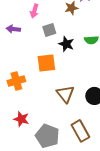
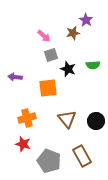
pink arrow: (34, 11) -> (44, 36), moved, turned -64
purple arrow: (13, 29) -> (15, 77), moved
orange cross: (16, 81) -> (27, 118), moved

